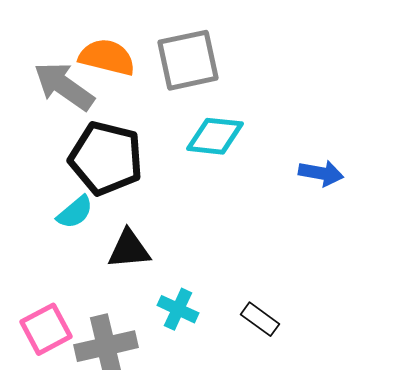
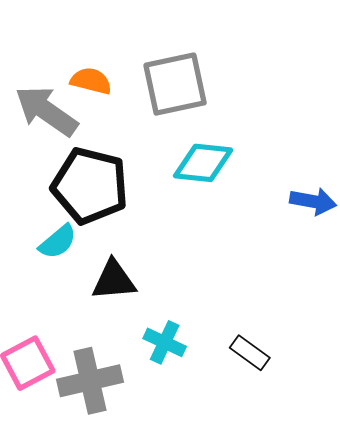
orange semicircle: (107, 57) -> (91, 81), size x0.7

